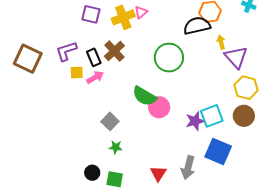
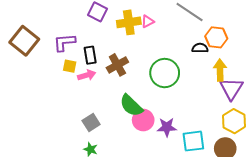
black semicircle: (197, 26) -> (200, 48), size x0.6
yellow arrow: (221, 42) -> (220, 70), size x1.5
brown cross: (114, 51) -> (117, 65), moved
purple star: (195, 121) -> (167, 127), moved

